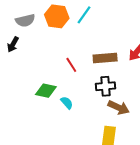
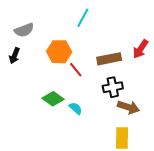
orange hexagon: (57, 16) -> (59, 52), moved
green diamond: (46, 91) -> (53, 99), turned 30

